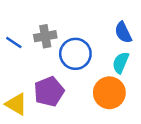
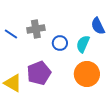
blue circle: (75, 54) -> (60, 43), size x0.6
cyan semicircle: (121, 63) -> (83, 44), moved

